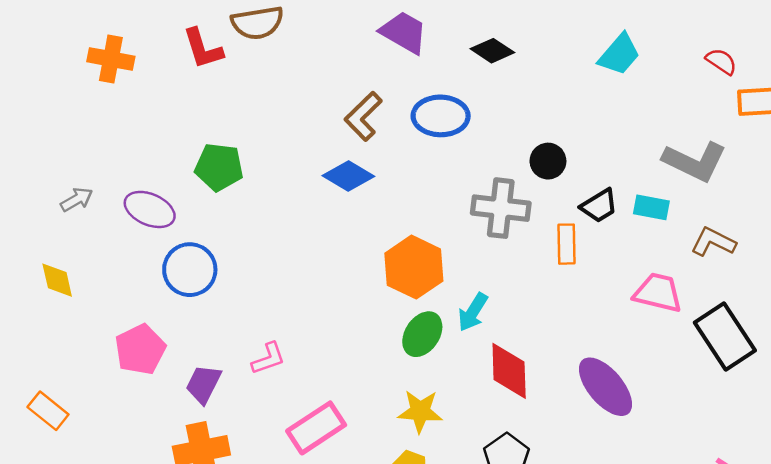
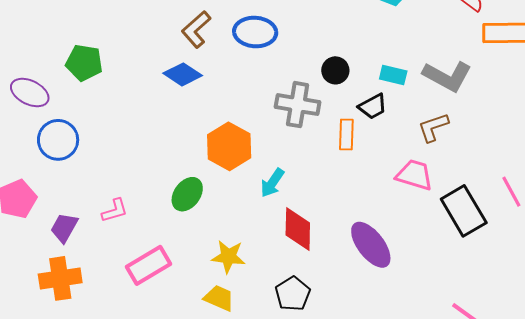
cyan rectangle: (651, 207) -> (393, 75), moved
brown L-shape: (713, 242) -> (433, 127), moved, turned -48
green ellipse: (422, 334) -> (187, 194), moved

